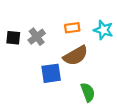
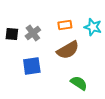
blue square: (51, 73) -> (32, 66), moved
green semicircle: (88, 92) -> (79, 83), turned -36

